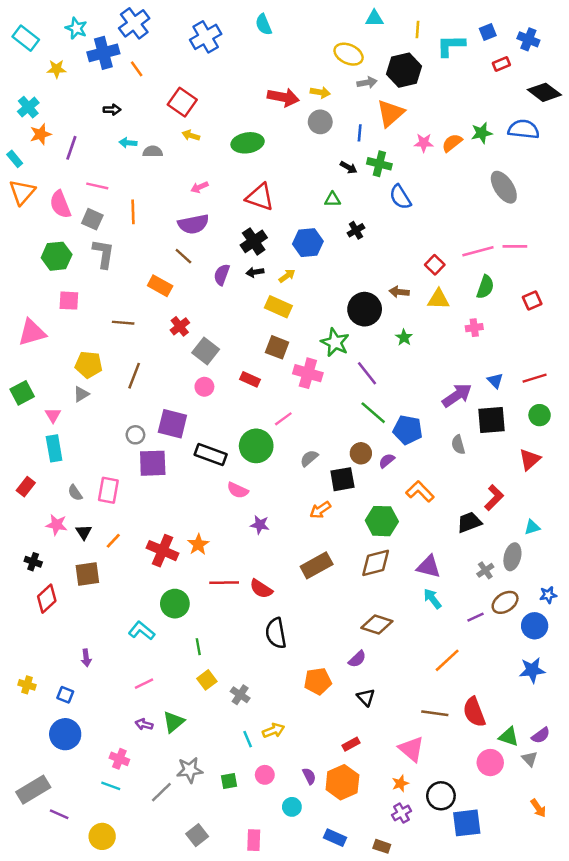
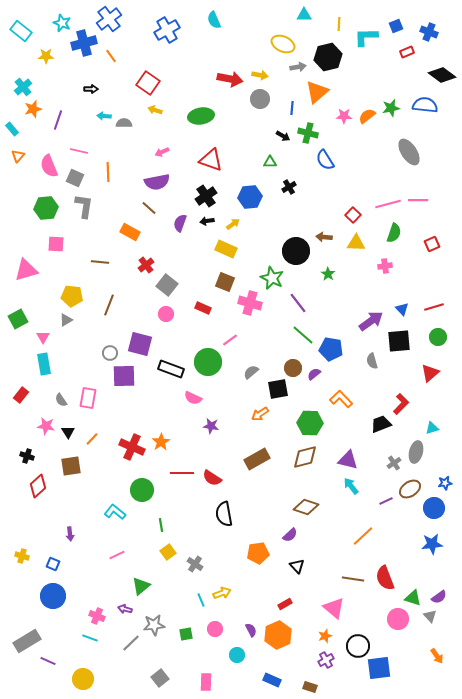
orange triangle: (22, 192) -> (18, 156), size x0.6
purple arrow: (144, 724) -> (125, 609), moved

